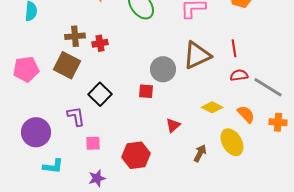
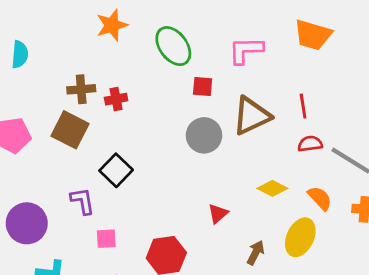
red square: (146, 91) -> (203, 87), moved
yellow ellipse: (232, 142) -> (300, 237), turned 56

